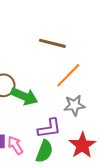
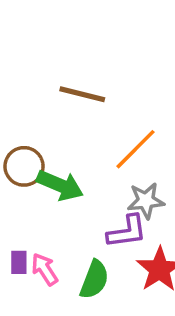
brown line: (52, 43) -> (82, 94), moved
purple L-shape: (49, 128) -> (127, 232), moved

